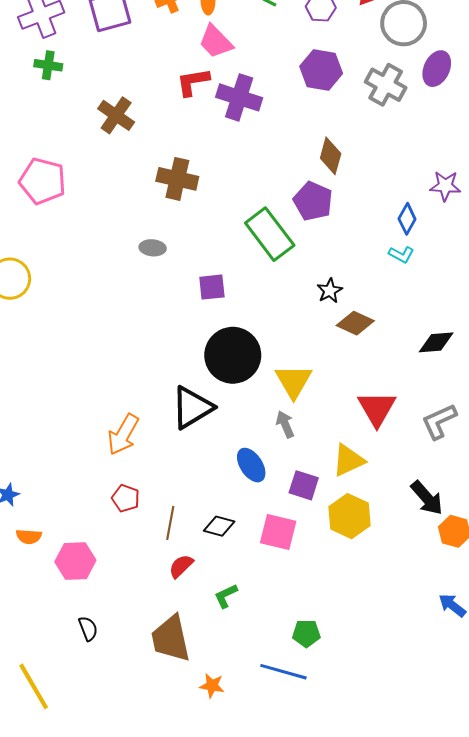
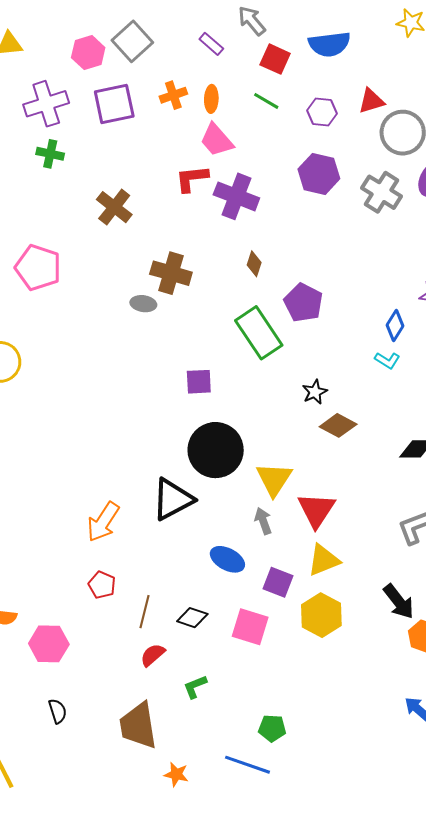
brown diamond: (331, 156) -> (254, 264), moved, size x0.7
gray ellipse: (153, 248) -> (143, 304), moved
red triangle: (377, 409) -> (316, 510), moved
blue ellipse: (251, 465) -> (227, 559), turned -32

